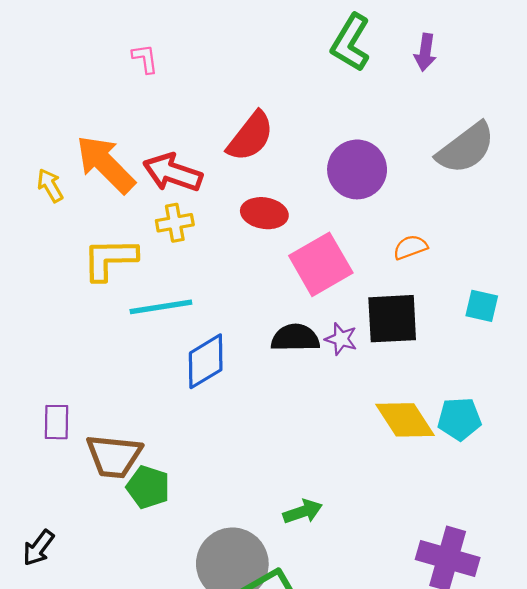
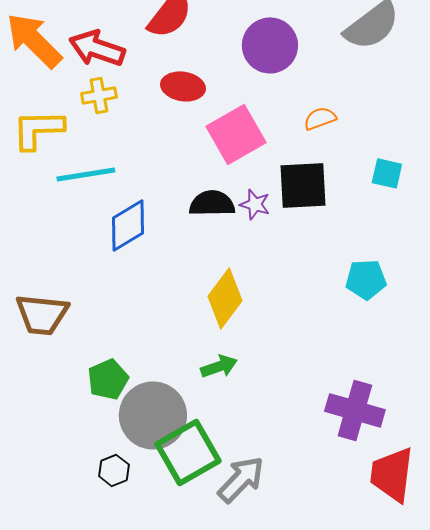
yellow diamond: (405, 420) -> (225, 298), moved, turned 70
green pentagon: (148, 487) -> (108, 379), moved, turned 30

